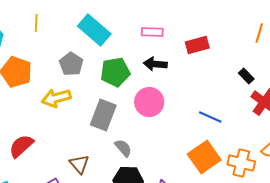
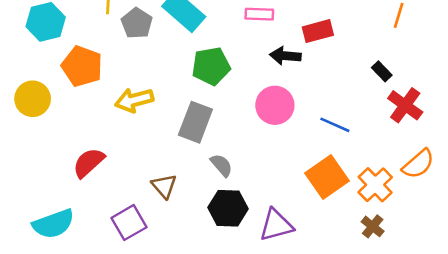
gray pentagon: (71, 64) -> (137, 23), moved
black arrow: (155, 64) -> (285, 56), moved
pink circle: (149, 102) -> (275, 105), moved
orange cross: (241, 163) -> (375, 185), turned 32

